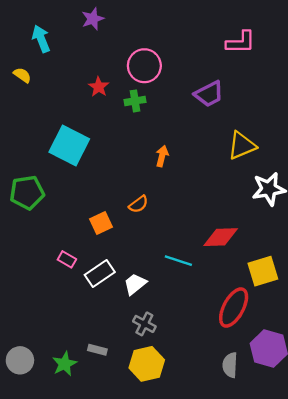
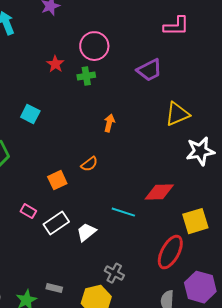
cyan square: (69, 146) -> (30, 114), size x0.6
gray cross: (144, 324) -> (114, 273), moved

